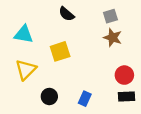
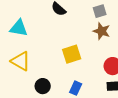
yellow square: (60, 51) -> (72, 54), moved
yellow triangle: (26, 70) -> (21, 61), turned -45

